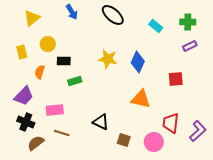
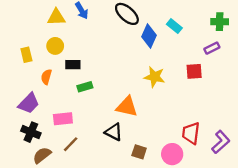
yellow triangle: (32, 18) -> (56, 17), moved, turned 36
green cross: (188, 22) -> (220, 22), moved
yellow star: (108, 59) -> (155, 77), moved
blue diamond: (138, 62) -> (149, 36), moved
red square: (176, 79) -> (194, 71), moved
orange triangle: (141, 99) -> (127, 107), moved
brown line: (62, 133) -> (71, 144), turned -63

